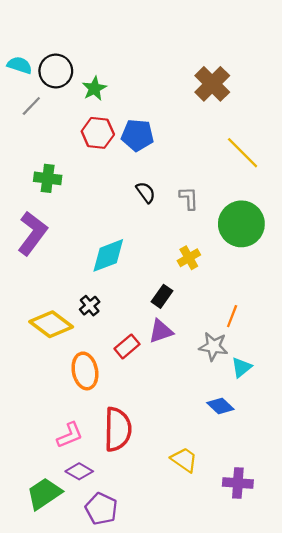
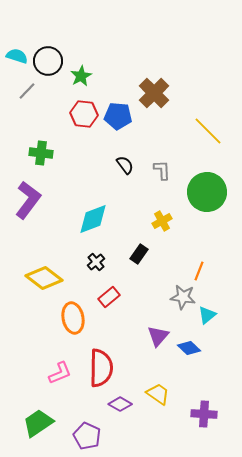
brown cross: (212, 84) -> (154, 93), moved
black cross: (90, 306) -> (96, 262), moved
purple triangle: (161, 331) -> (158, 336), moved, turned -30
purple diamond: (79, 471) -> (120, 404), moved

